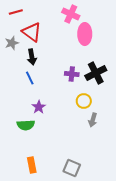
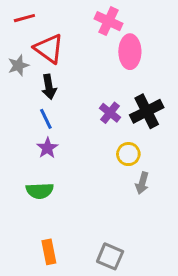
purple cross: (72, 74) -> (110, 113), turned 32
purple star: (39, 107) -> (47, 148), moved

